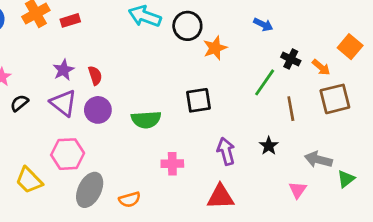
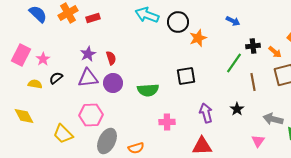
black cross: (291, 59) -> (253, 46), turned -32
purple triangle: (63, 103) -> (88, 78), turned -45

